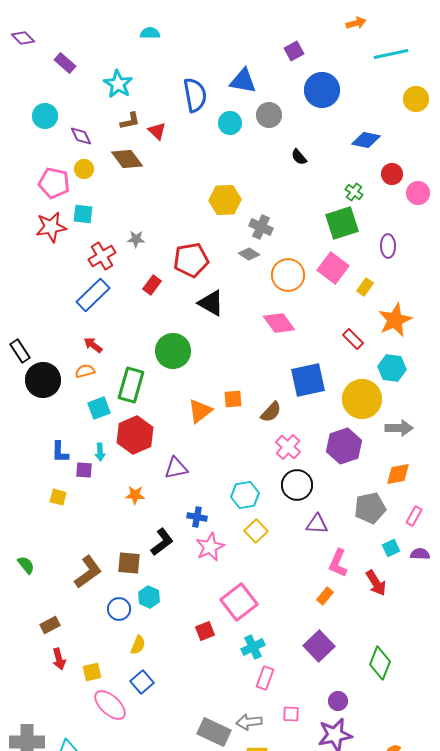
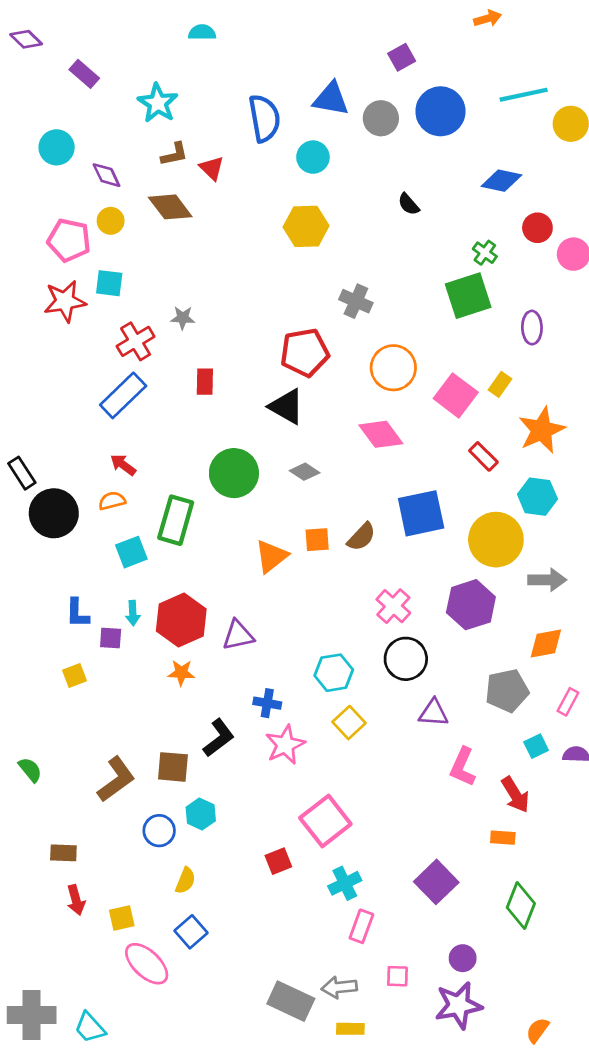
cyan line: (391, 54) -> (524, 95), moved
gray circle: (269, 115) -> (381, 118), moved
yellow hexagon: (225, 200) -> (306, 226), moved
gray diamond: (249, 254) -> (305, 472), moved
red pentagon: (191, 260) -> (305, 352), moved
pink square: (333, 268) -> (456, 395), moved
red rectangle: (152, 285) -> (205, 382), turned -36
brown semicircle: (271, 412) -> (361, 537), moved
red hexagon: (135, 435) -> (181, 620), moved
yellow square: (58, 497) -> (75, 675), turned -36
orange rectangle: (325, 596) -> (503, 838), moved, turned 54
brown rectangle: (50, 625) -> (63, 853), turned 30

